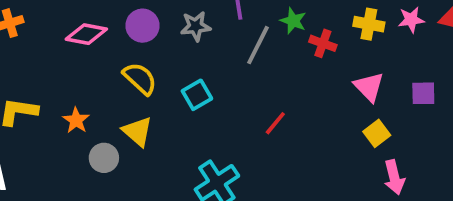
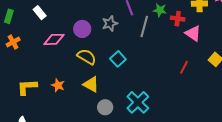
pink triangle: (369, 87) -> (193, 33), moved
red line: (275, 123) -> (184, 67), moved
gray circle: (104, 158) -> (105, 107), moved

